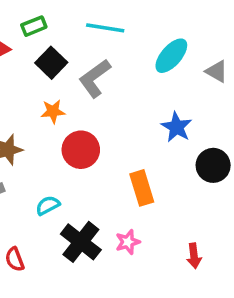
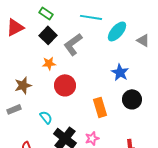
green rectangle: (34, 26) -> (46, 13), moved, turned 56
cyan line: (105, 28) -> (91, 17), moved
black circle: (213, 165) -> (132, 99), moved
cyan semicircle: (48, 205) -> (46, 117), turned 80

